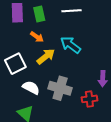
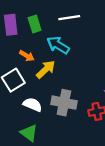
orange arrow: (37, 37) -> (27, 56), moved
cyan arrow: (71, 45) -> (58, 45), moved

